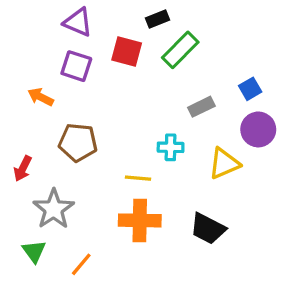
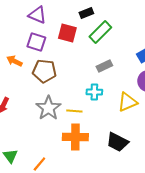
gray rectangle: (201, 107) -> (104, 66), moved
brown pentagon: (78, 142) -> (44, 71), moved
gray star: (54, 209) -> (48, 108), moved

